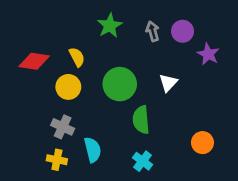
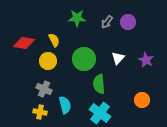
green star: (110, 26) -> (77, 18), turned 30
gray arrow: (153, 31) -> (107, 22), turned -128
purple star: (208, 54) -> (146, 60), moved
cyan cross: (143, 161) -> (100, 113), size x1.5

